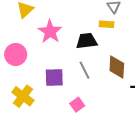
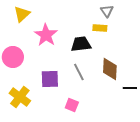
pink square: (77, 105) -> (72, 105), turned -32

